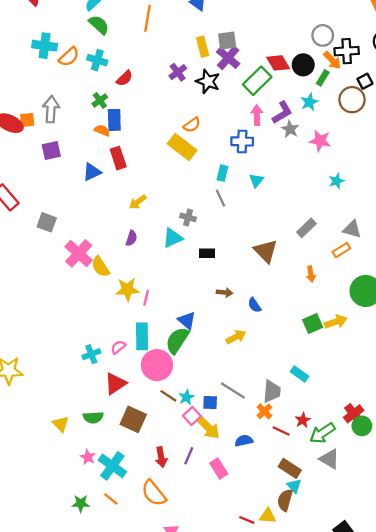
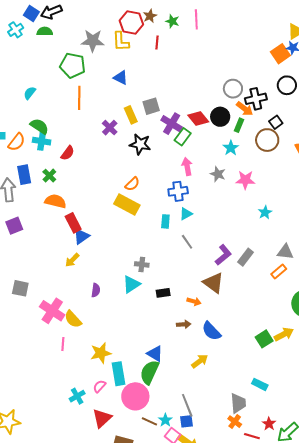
green semicircle: (99, 25) -> (39, 126), moved
purple cross: (228, 58) -> (172, 124), moved
purple cross: (178, 72) -> (110, 128), moved
green rectangle: (257, 81) -> (183, 137), size x0.7
purple L-shape: (282, 113) -> (223, 255), moved
blue rectangle: (114, 120) -> (24, 175), moved
orange semicircle: (102, 130) -> (55, 201), size x1.5
blue triangle: (92, 172) -> (81, 236), moved
cyan triangle: (256, 180) -> (186, 214), moved, turned 32
gray line: (220, 198) -> (187, 242), moved
yellow arrow: (138, 202) -> (72, 260), moved
orange arrow: (311, 274) -> (194, 301), moved, turned -56
yellow star: (127, 289) -> (101, 353), moved
pink line: (146, 298) -> (63, 344), moved
blue semicircle: (254, 305) -> (211, 331), size x1.5
gray line: (233, 391) -> (187, 405), moved, turned 45

